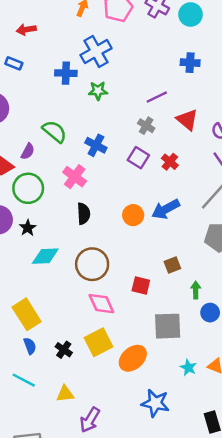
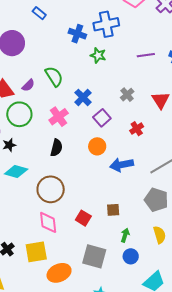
purple line: (157, 97) -> (146, 55), moved
purple square: (138, 158) -> (102, 118), moved
orange circle: (133, 215) -> (97, 146), moved

